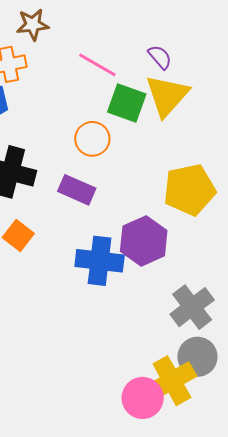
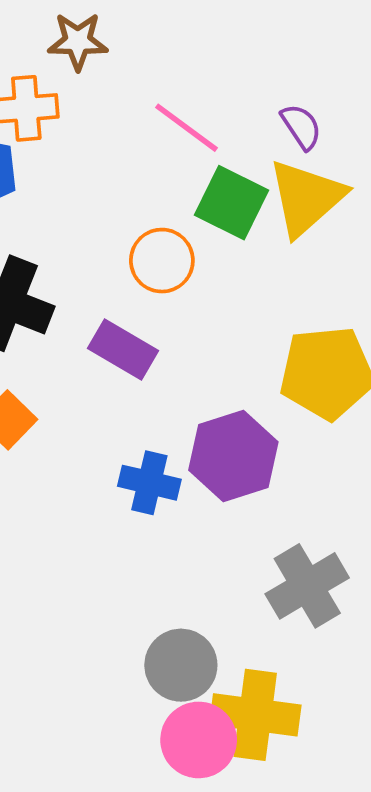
blue cross: (100, 261) -> (149, 483), size x0.7
gray circle: (197, 357) -> (181, 665), moved
yellow cross: (172, 381) -> (255, 715), turned 30

